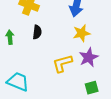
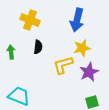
yellow L-shape: (62, 63) -> (63, 65), moved

